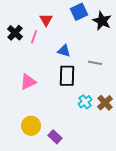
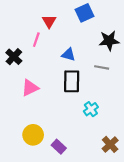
black star: (102, 21) -> (109, 41), moved, turned -30
black cross: (15, 33) -> (14, 57), moved
brown cross: (105, 103) -> (110, 144), moved

